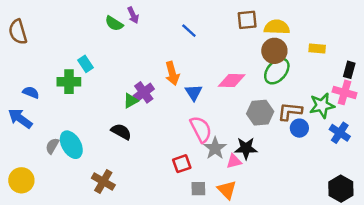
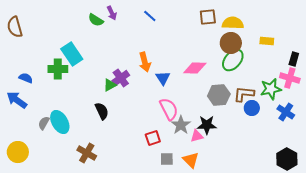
blue line: (189, 31) -> (150, 16), moved
cyan rectangle: (86, 64) -> (72, 54), size x1.6
black semicircle: (121, 132) -> (102, 111), turned 36

